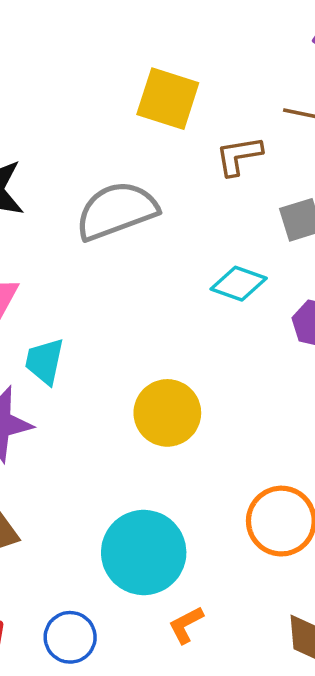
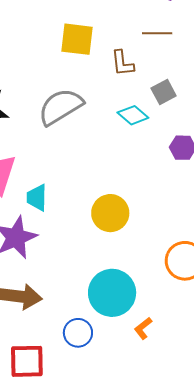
brown L-shape: (239, 156) -> (122, 63), turned -76
cyan diamond: (239, 284) -> (133, 115), moved, turned 32
blue circle: (70, 637) -> (78, 333), moved

